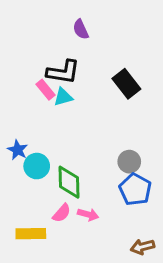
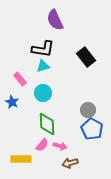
purple semicircle: (81, 29) -> (55, 20), size x1.5
pink rectangle: (46, 90) -> (20, 79), moved
cyan circle: (37, 166) -> (43, 93), moved
brown arrow: (142, 247) -> (70, 163), moved

